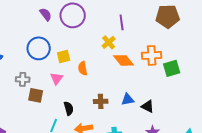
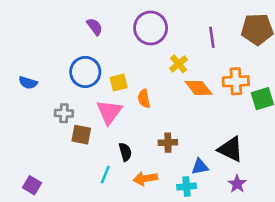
purple circle: (73, 15) -> (151, 28), moved
purple line: (122, 22) -> (212, 37), moved
pink triangle: (57, 78) -> (109, 112), size x1.5
blue triangle: (128, 99) -> (200, 167), moved
black triangle: (148, 106) -> (231, 149), size x1.5

